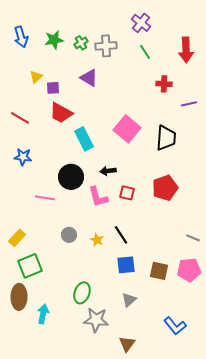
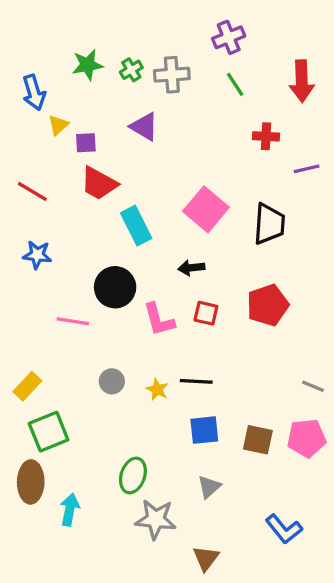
purple cross: (141, 23) -> (229, 37), turned 30
blue arrow: (21, 37) -> (34, 92), moved
black arrow: (108, 171) -> (191, 268), moved
black line: (121, 235) -> (196, 381), turned -54

